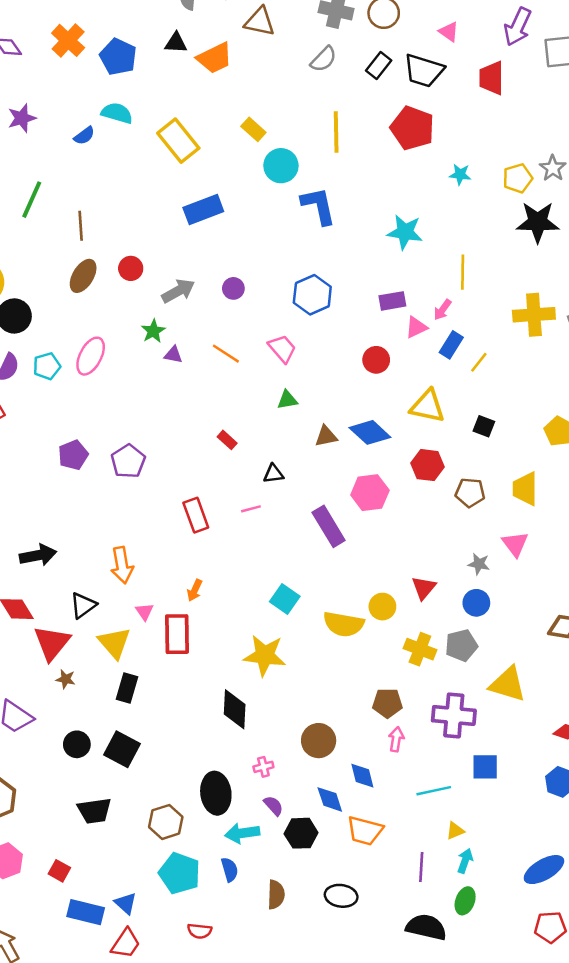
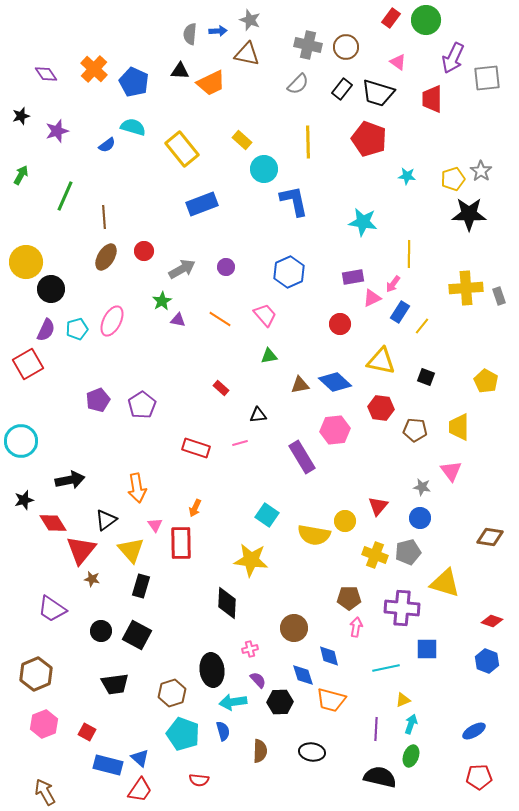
red rectangle: (196, 515) -> (196, 448), turned -52
blue ellipse: (544, 870) -> (474, 731), size x0.7

